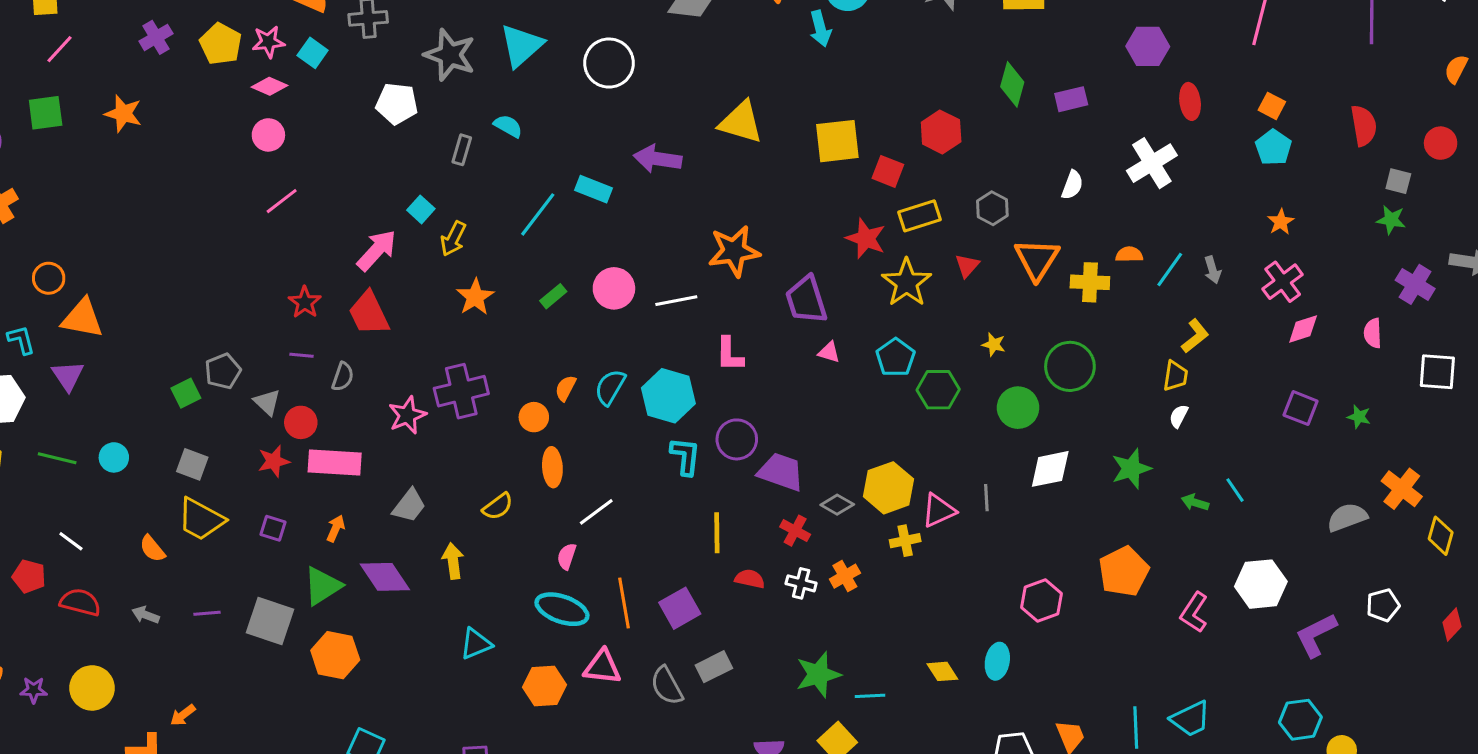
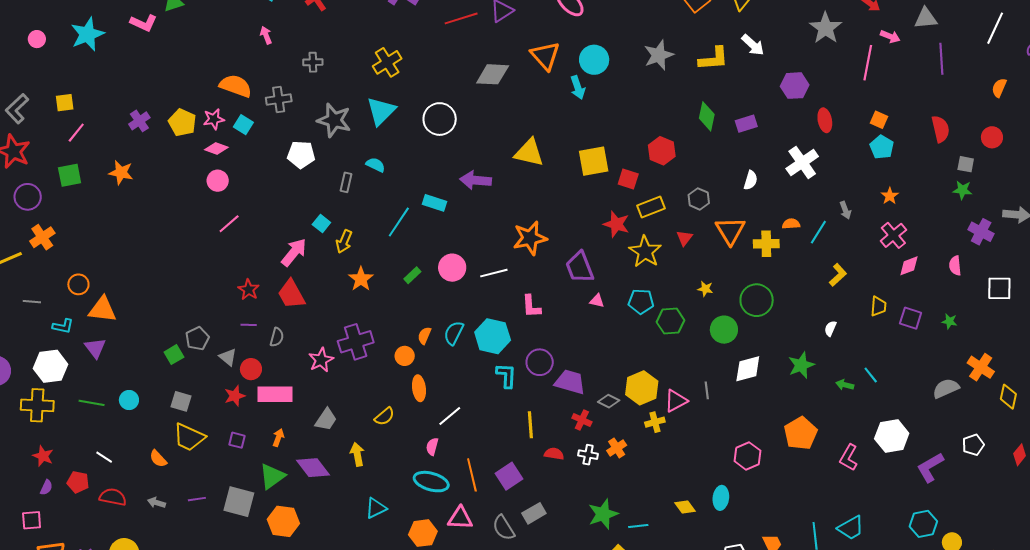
gray arrow: (1213, 270) -> (845, 210), moved
cyan L-shape: (21, 340) -> (63, 326), turned 120
cyan pentagon: (896, 357) -> (641, 302), turned -30
yellow trapezoid: (1175, 376) -> (878, 306), moved

